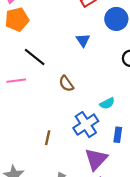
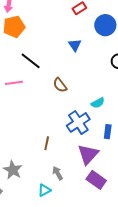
brown line: (48, 138) -> (47, 143), moved

